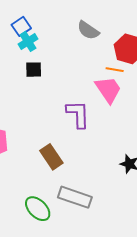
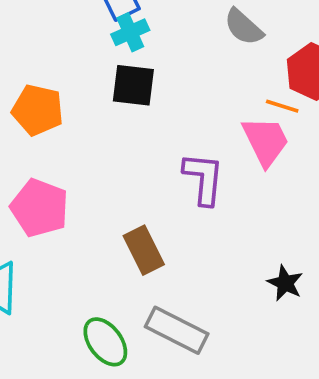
black square: (34, 70) -> (133, 85), size x1.4

